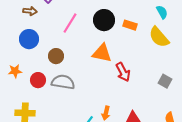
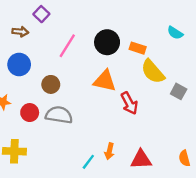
cyan semicircle: (162, 12) -> (175, 33), turned 152
yellow semicircle: (159, 37) -> (153, 72), moved
gray square: (165, 81) -> (179, 91), moved

